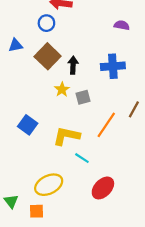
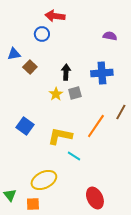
brown square: (48, 56) -> (30, 67), moved, size x0.6
gray square: (83, 97) -> (75, 93), moved
red ellipse: (103, 188) -> (95, 198), moved, turned -70

